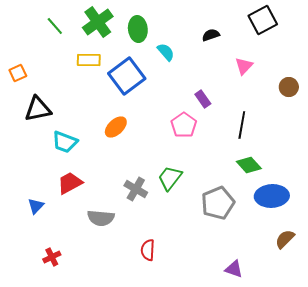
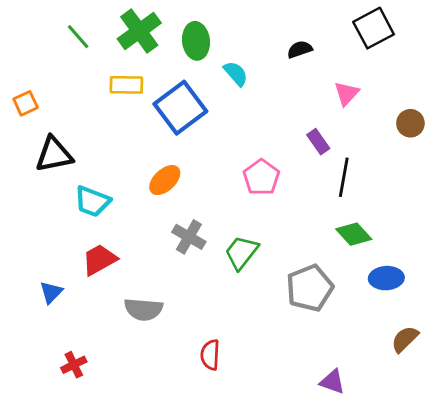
purple rectangle: (203, 99) -> (318, 142), moved
gray cross: (136, 189) -> (189, 237), moved
blue ellipse: (272, 196) -> (386, 278), size x0.7

